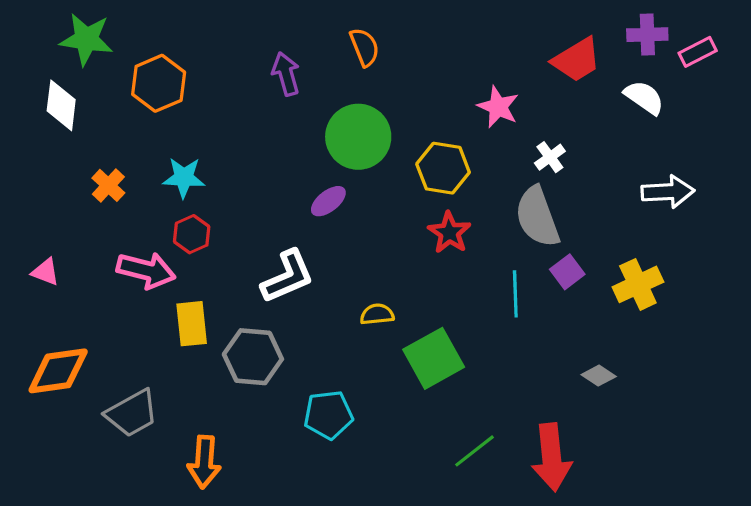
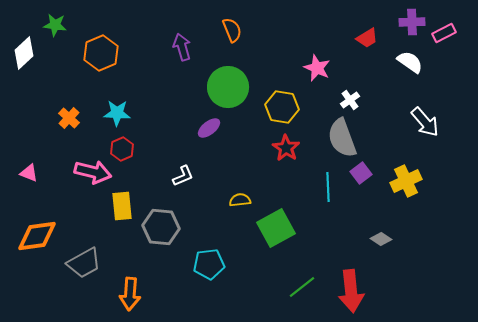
green star: (86, 39) -> (55, 25), size x0.7
red trapezoid: (577, 60) -> (367, 38), size x0.7
white diamond: (61, 105) -> (24, 53), moved, turned 40
white arrow: (668, 192) -> (425, 122), turned 52
white L-shape: (288, 277) -> (183, 176), size x0.6

